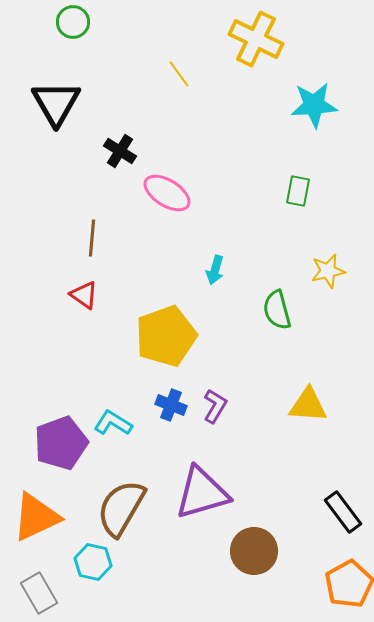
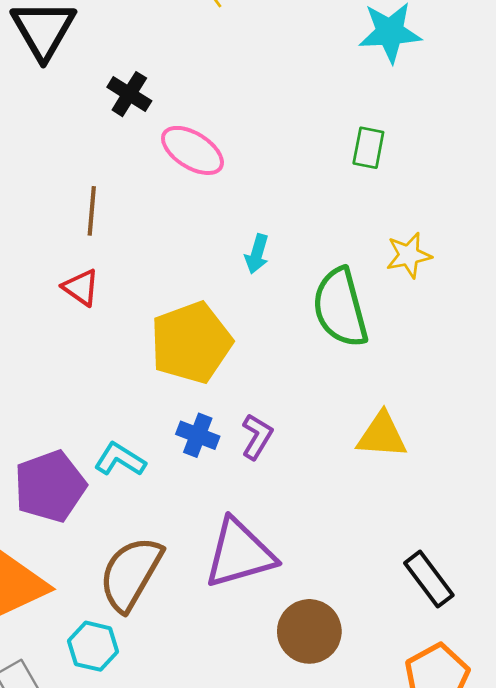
green semicircle: (277, 310) -> (340, 308), size x1.5

